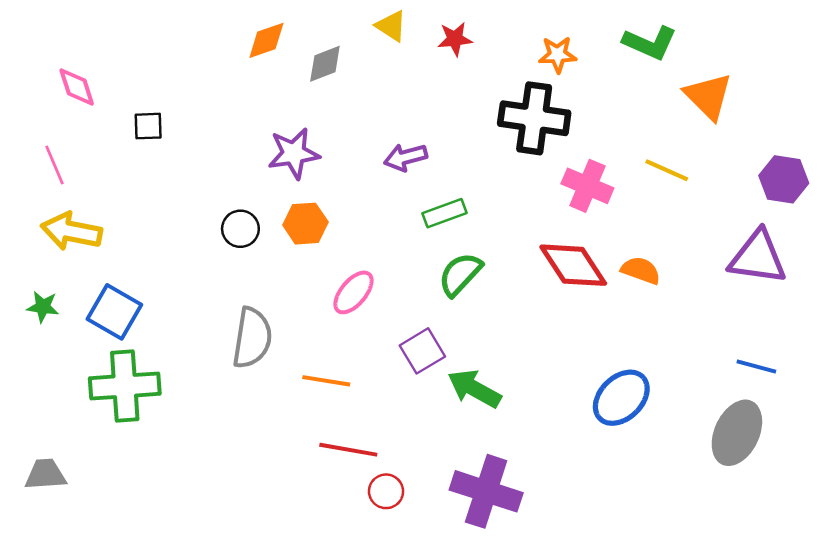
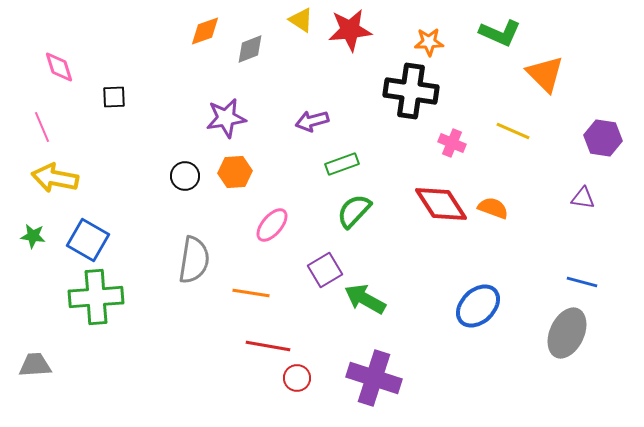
red star: (455, 39) -> (350, 30), size x1.6
pink cross: (587, 186) -> (452, 143), size x0.7
purple triangle: (758, 257) -> (583, 198), size x0.5

